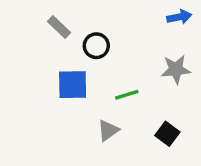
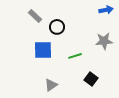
gray triangle: (108, 130) -> (51, 85), moved
black square: (167, 134) -> (91, 79), moved

